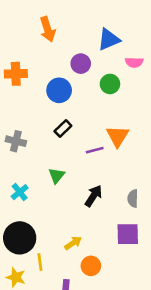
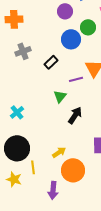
blue circle: (59, 90) -> (71, 39), moved
gray cross: (16, 141) -> (23, 51), moved, turned -35
green triangle: (57, 176) -> (60, 96), moved
orange circle: (91, 266) -> (73, 170), size x1.5

